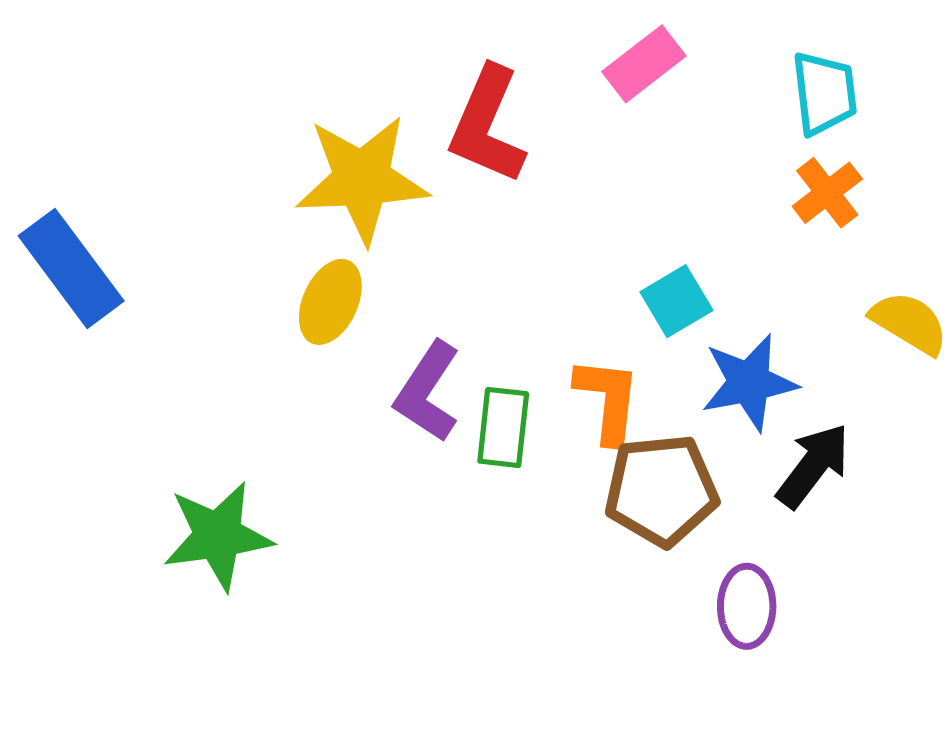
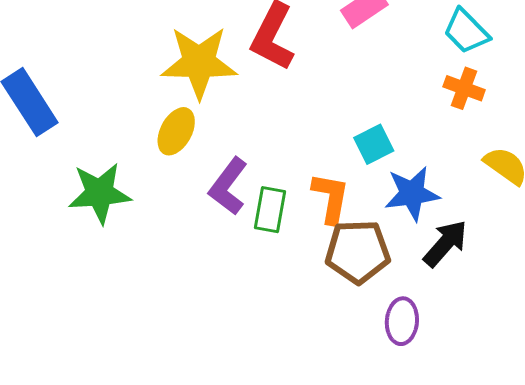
cyan trapezoid: (824, 93) -> (466, 31), turned 138
orange cross: (827, 193) -> (464, 88), turned -36
green star: (218, 536) -> (100, 193), moved

